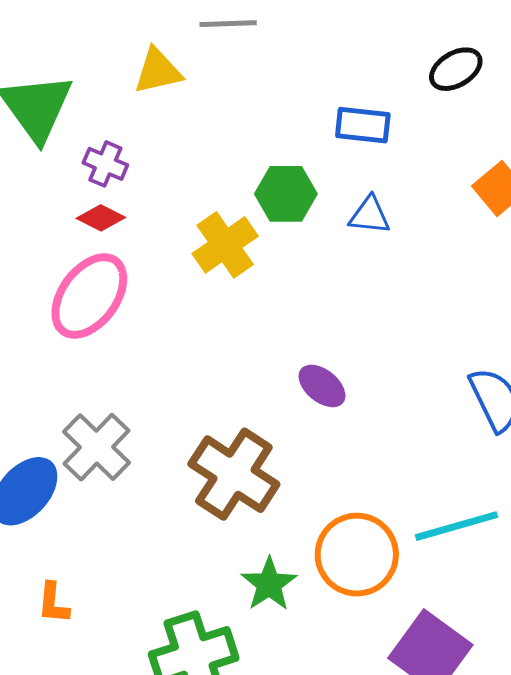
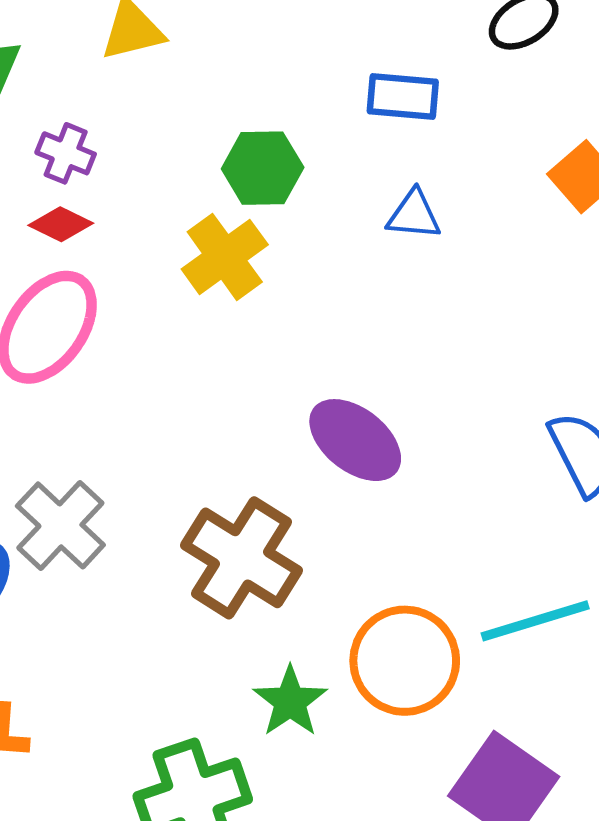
green hexagon: (286, 194) -> (263, 168), moved
purple ellipse: (322, 386) -> (355, 440), size x1.5

